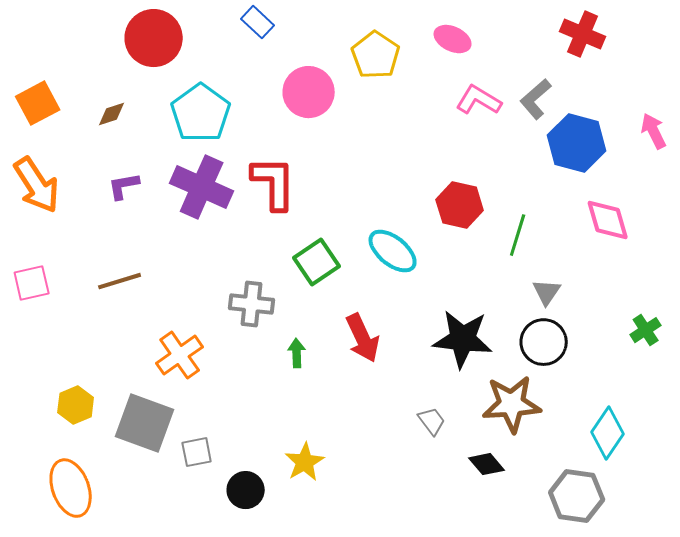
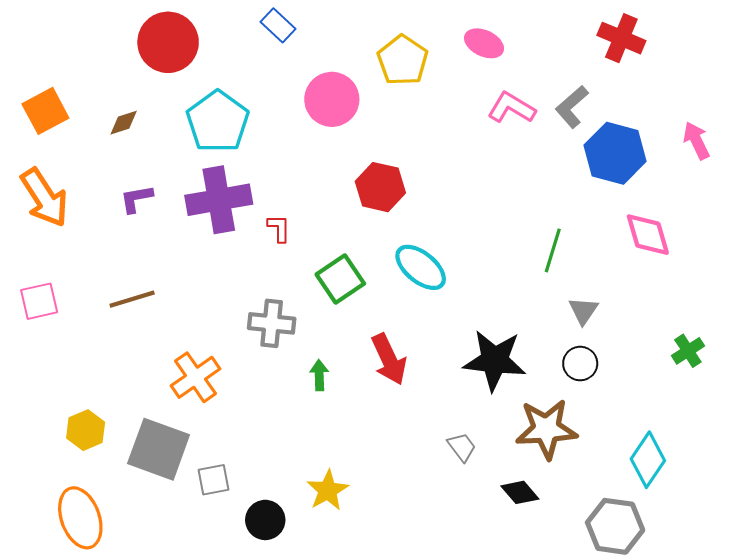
red L-shape: (274, 183) -> (279, 228), moved, size x0.5
purple cross: (202, 187) -> (219, 200), turned -34
red hexagon: (460, 205) -> (380, 187), moved
black circle: (544, 342) -> (580, 364), size x0.7

